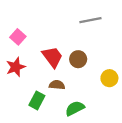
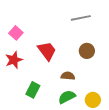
brown circle: (78, 59) -> (87, 51), moved
yellow circle: (109, 78) -> (93, 100), moved
brown semicircle: (57, 85) -> (68, 76), moved

